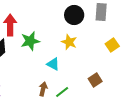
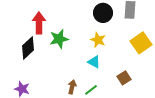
yellow square: (112, 45) -> (141, 43), size x1.5
cyan triangle: (53, 64) -> (94, 62), moved

